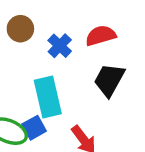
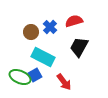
brown circle: (20, 29) -> (31, 32), moved
cyan rectangle: (48, 97) -> (43, 57), turned -50

